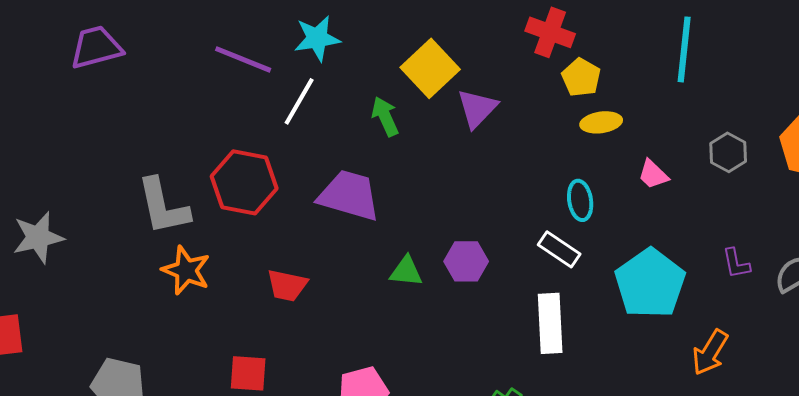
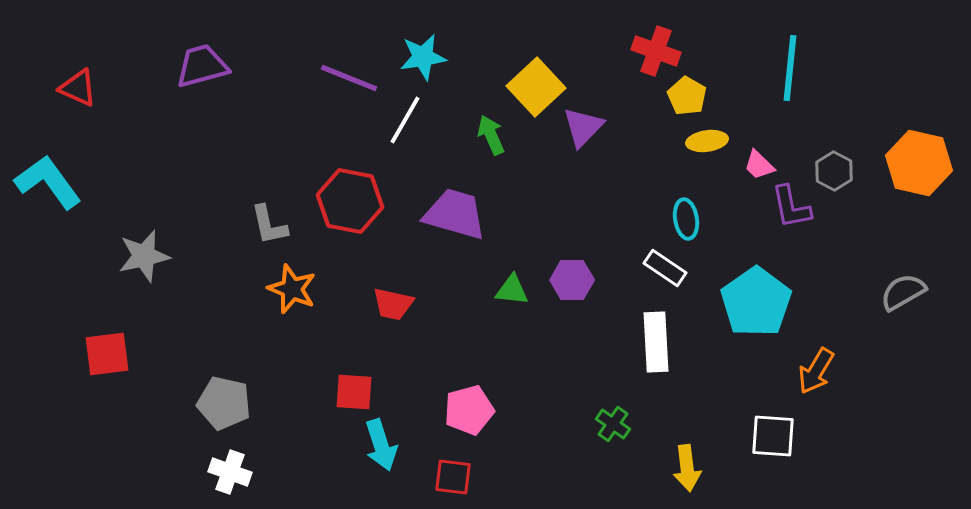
pink trapezoid: (653, 174) -> (759, 165), moved
gray L-shape: (163, 206) -> (269, 225), size x0.7
purple L-shape: (736, 263) -> (791, 207), moved, size x1.4

